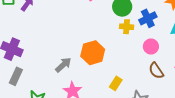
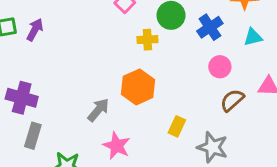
yellow cross: (127, 27) -> (147, 40), moved
brown semicircle: (156, 71) -> (232, 100), turned 90

